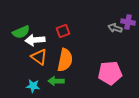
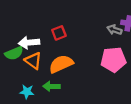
green semicircle: (21, 32) -> (14, 53), moved
orange semicircle: (65, 60) -> (61, 64), turned -125
pink pentagon: (110, 73) -> (113, 60), moved

